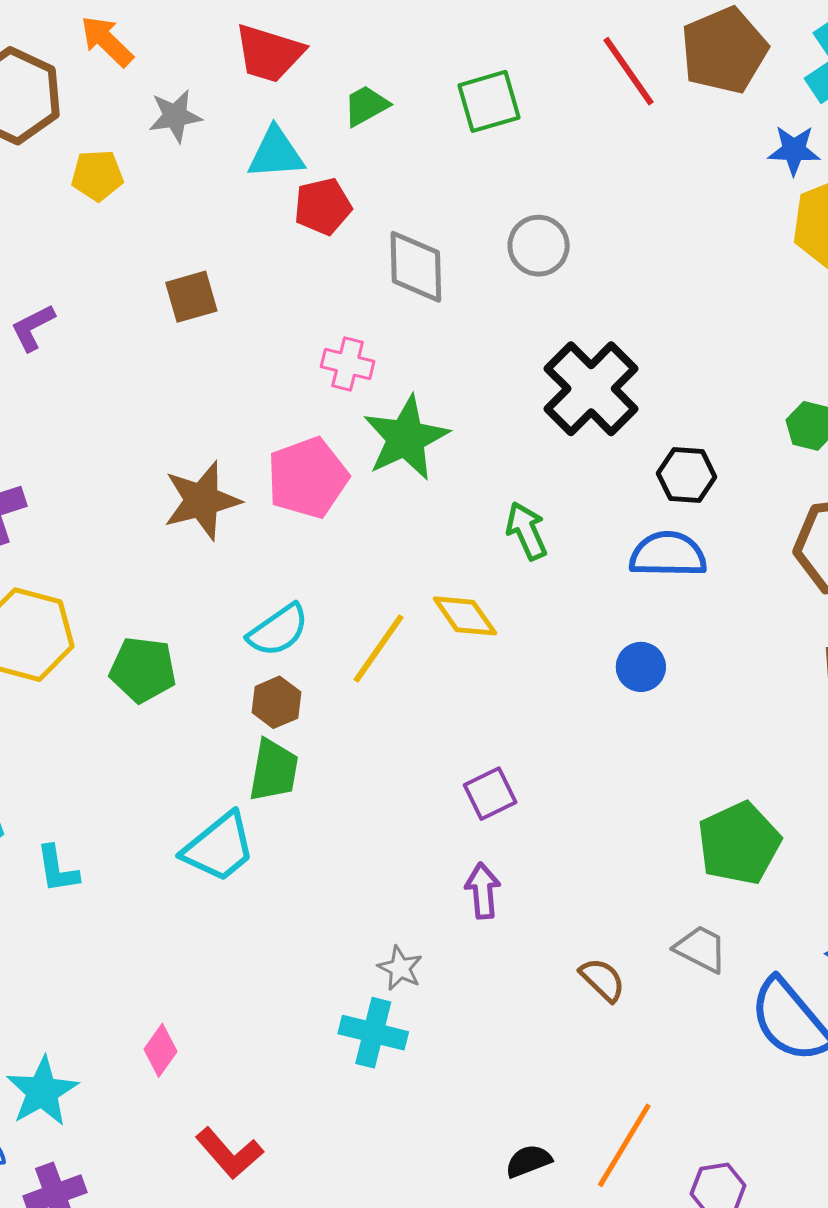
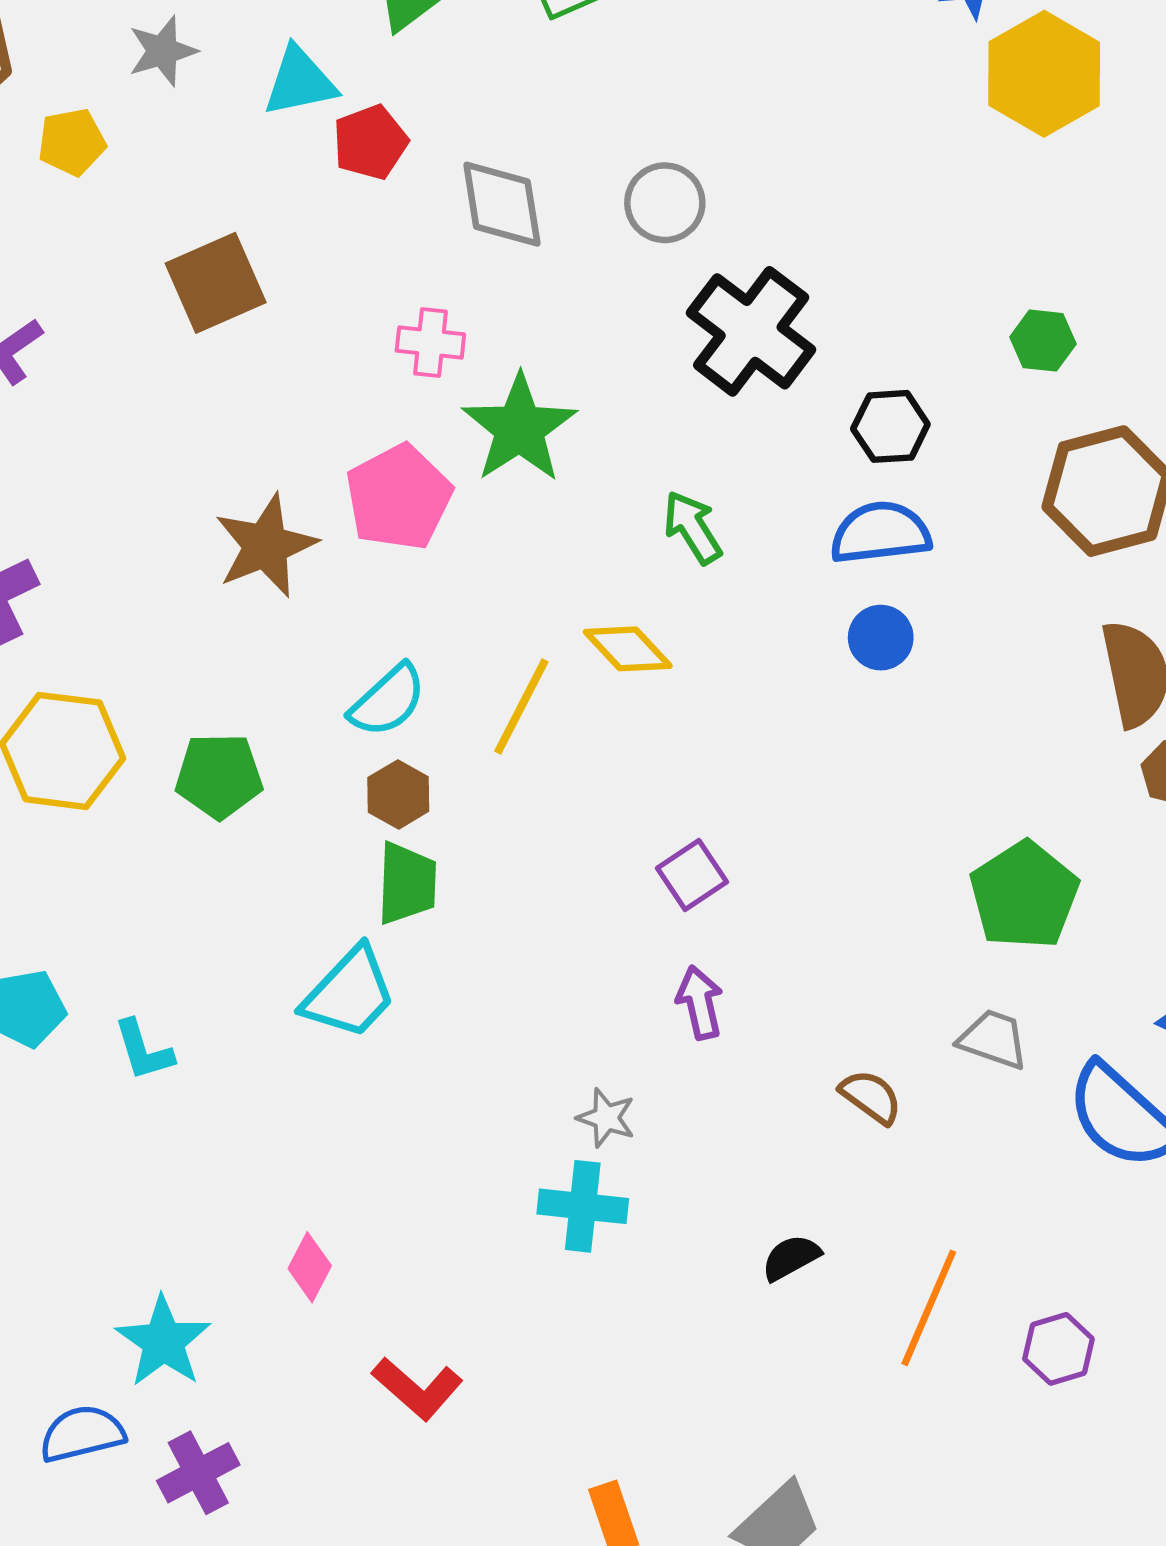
gray circle: (539, 246) -> (665, 203), moved
brown square: (191, 297) -> (216, 283), size x1.4
blue circle: (641, 667) -> (881, 638), moved
black semicircle: (528, 1161) -> (791, 1258), moved

